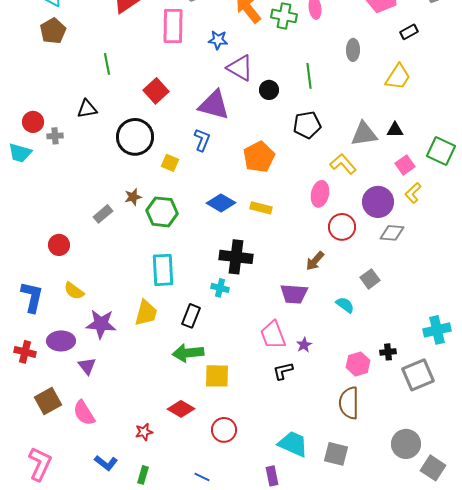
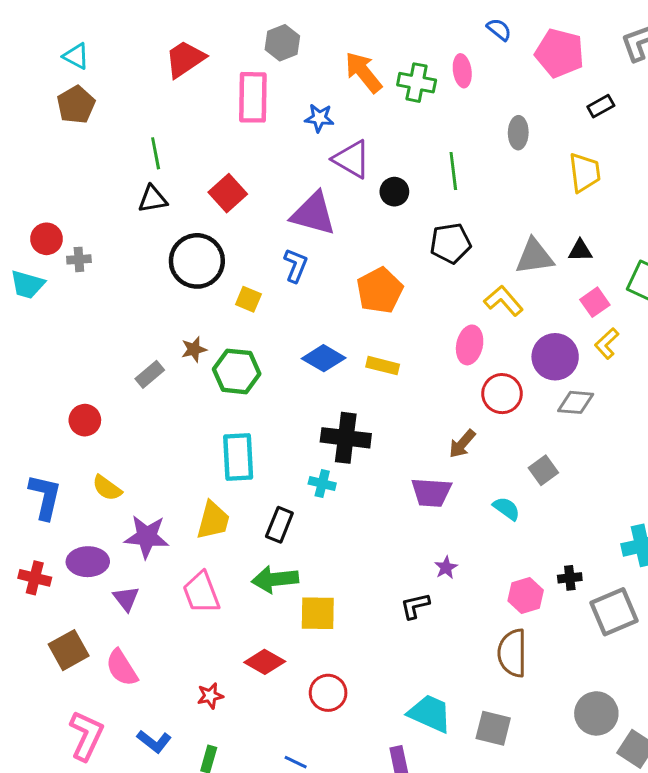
yellow trapezoid: (398, 77) -> (585, 172), turned -40
black triangle: (87, 109) -> (153, 199), moved
pink trapezoid: (273, 335) -> (201, 593), moved
pink L-shape: (40, 464) -> (86, 736), moved

